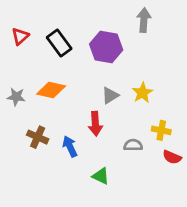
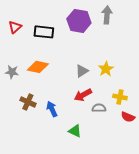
black rectangle: (59, 43) -> (44, 32), turned -48
purple hexagon: (106, 47) -> (79, 21), moved
red arrow: (95, 124) -> (83, 95), moved, turned 66

